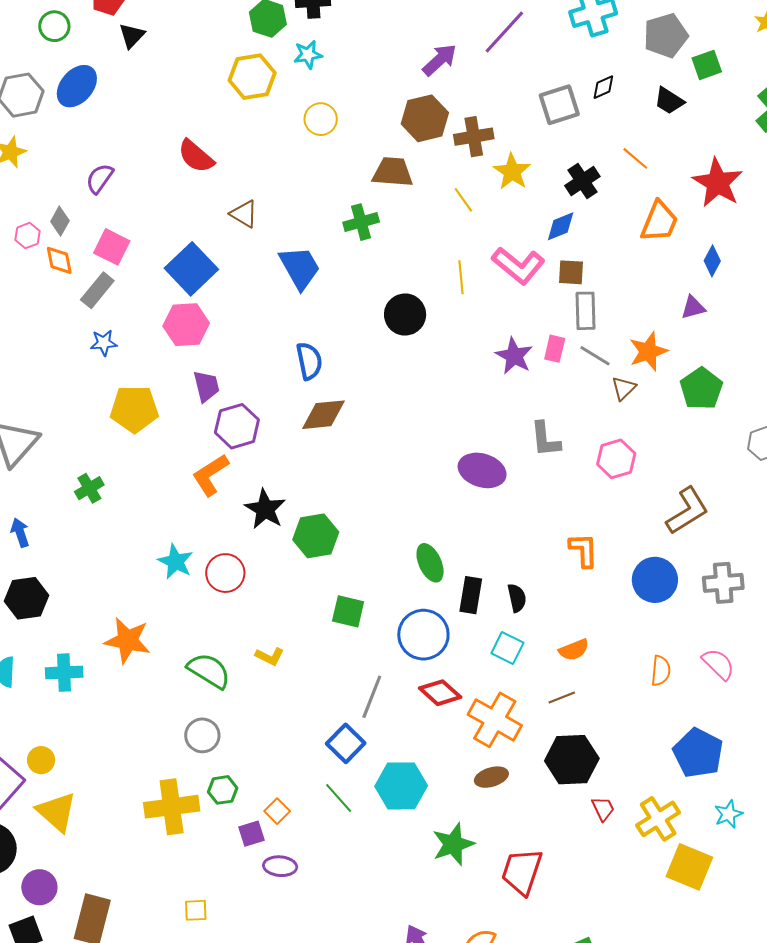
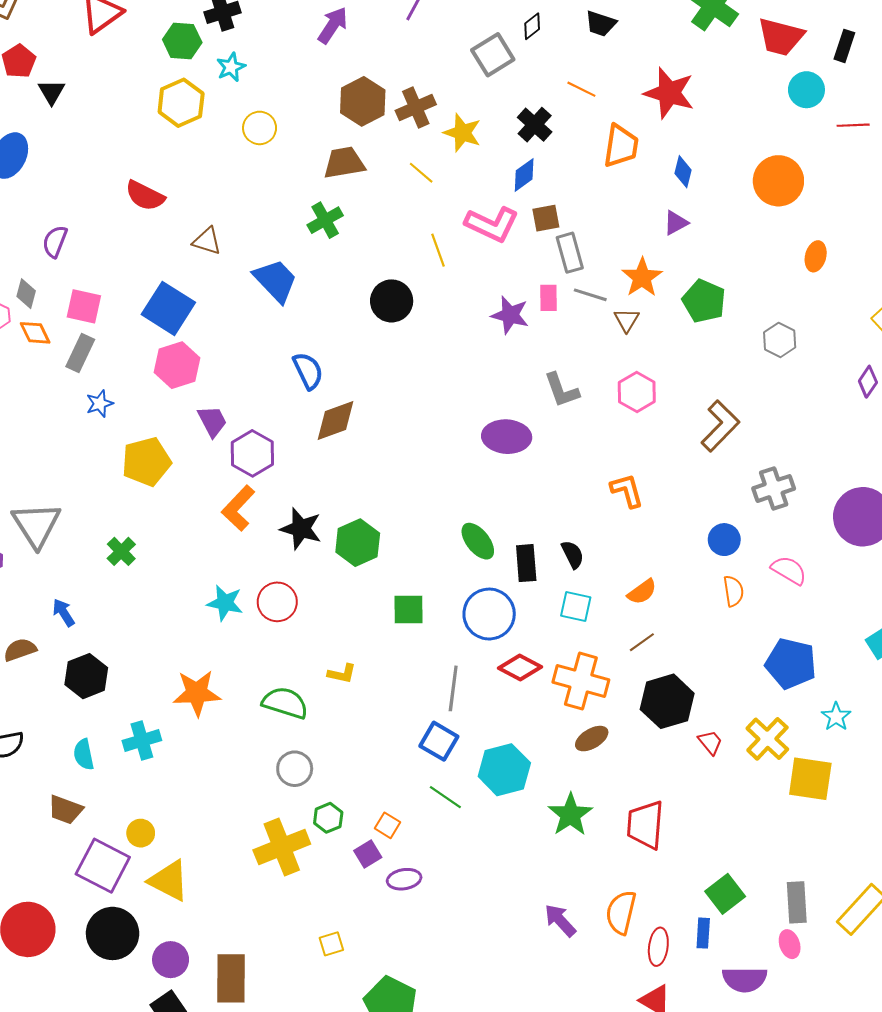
purple arrow: (440, 60) -> (333, 25), moved
blue circle: (655, 580) -> (724, 540), moved, size x0.7

